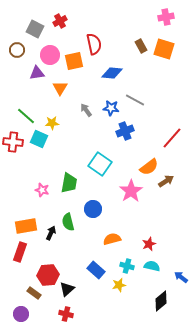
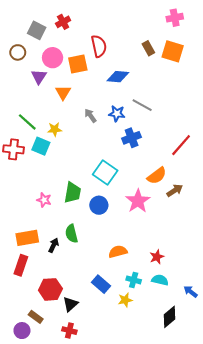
purple triangle: (37, 73) -> (39, 77), turned -49
blue circle: (93, 209) -> (99, 205), moved
brown rectangle: (34, 293) -> (36, 317), moved

